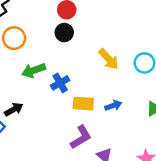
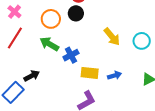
orange circle: (14, 38) -> (51, 19), moved
green arrow: (34, 70) -> (49, 44), turned 48

